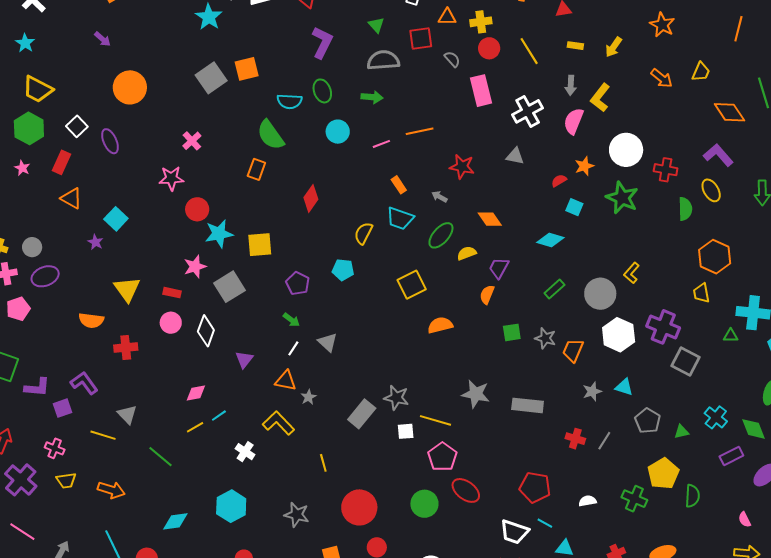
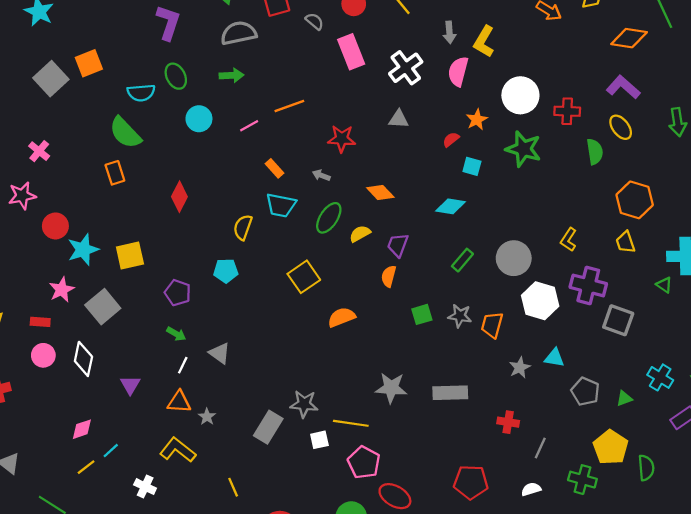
orange diamond: (729, 112) -> (629, 38), turned -40
orange rectangle: (256, 169) -> (115, 173), turned -30
yellow L-shape: (632, 273) -> (569, 240), moved
green triangle: (731, 336) -> (664, 285), turned 42
gray line: (604, 441) -> (540, 448), moved

